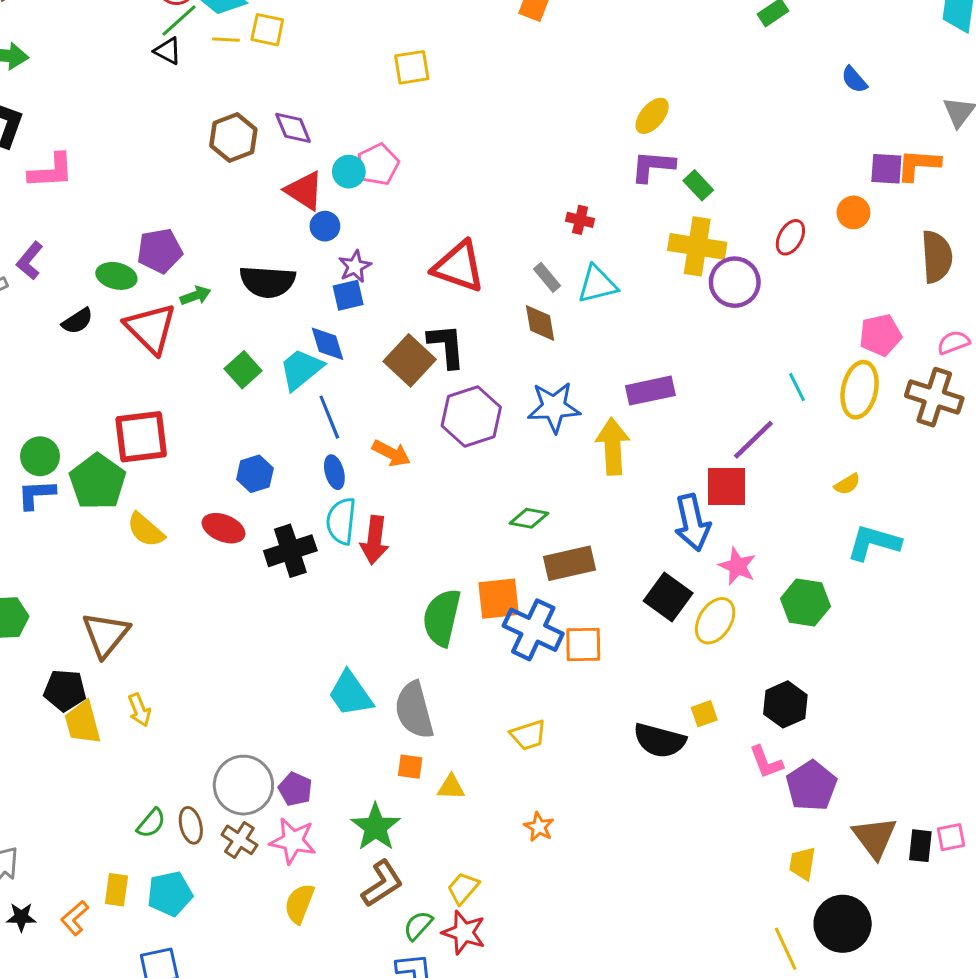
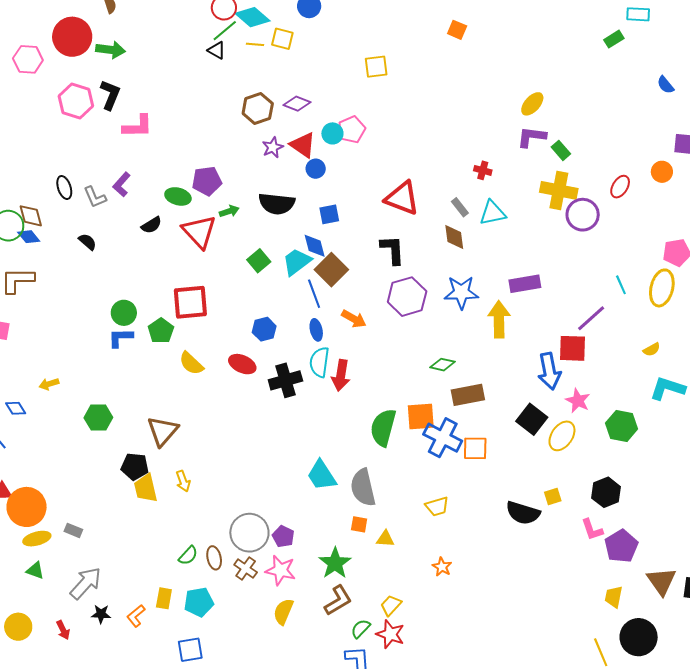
purple diamond: (293, 128) -> (297, 104), turned -48
purple star: (355, 266) -> (273, 147), moved
brown square: (410, 360) -> (331, 270), moved
green pentagon: (98, 482) -> (161, 331), size x0.7

